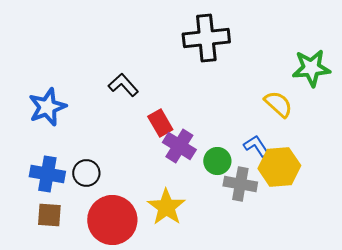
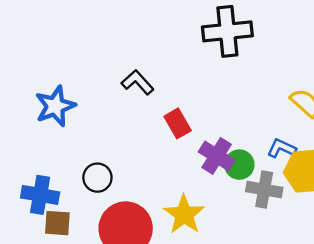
purple cross: (179, 146) -> (217, 156), moved
blue L-shape: (256, 146) -> (282, 148), turned -32
blue cross: (47, 174) -> (40, 195), moved

